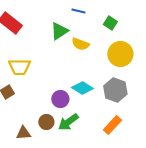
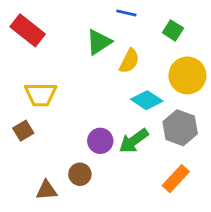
yellow semicircle: (80, 44) -> (129, 61), turned -84
cyan diamond: (82, 88) -> (147, 100), moved
green arrow: (68, 122) -> (134, 141), moved

